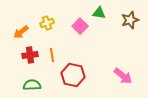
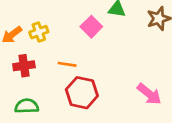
yellow cross: (47, 23) -> (39, 32), moved
orange line: (52, 55) -> (67, 64), moved, turned -72

